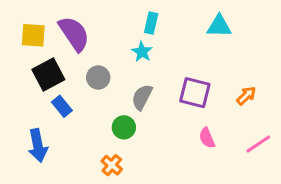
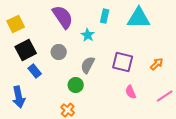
cyan rectangle: (151, 23) -> (105, 16), moved
cyan triangle: (219, 26) -> (139, 18), size x1.4
purple semicircle: (74, 34) -> (63, 17), moved
yellow square: (33, 35) -> (16, 24), turned -30

